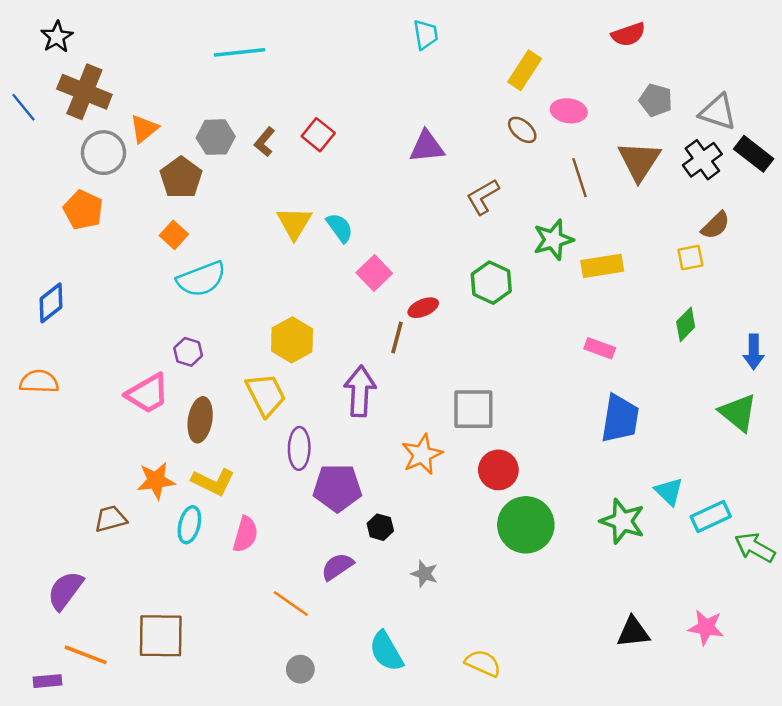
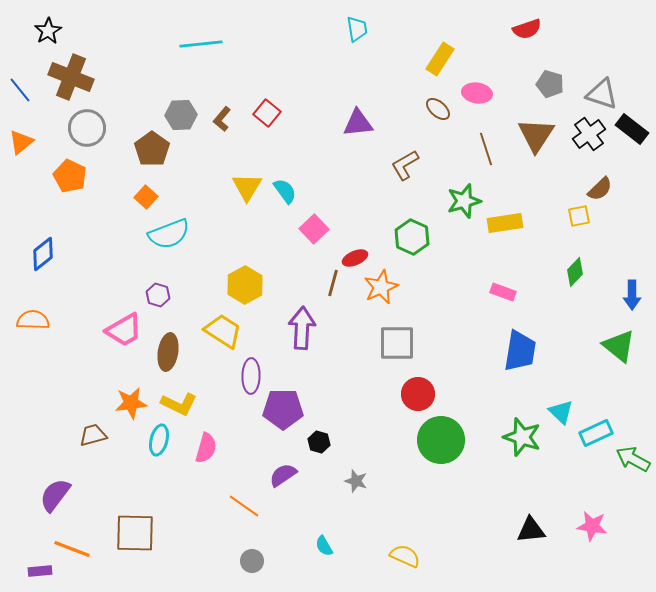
orange triangle: (144, 129) -> (21, 142), moved
yellow trapezoid: (266, 395) -> (223, 331), turned -30
orange star: (422, 454) -> (381, 287), moved
cyan semicircle: (386, 651) -> (324, 546), size x0.6

